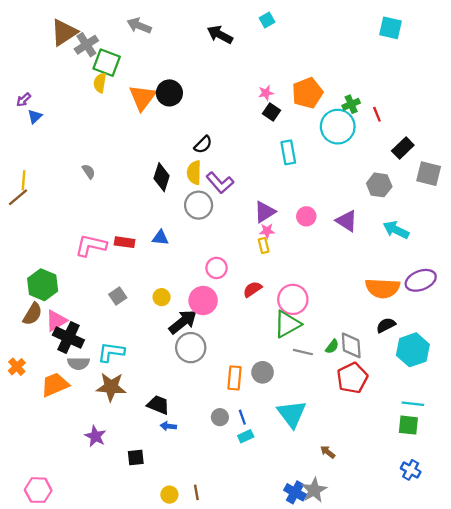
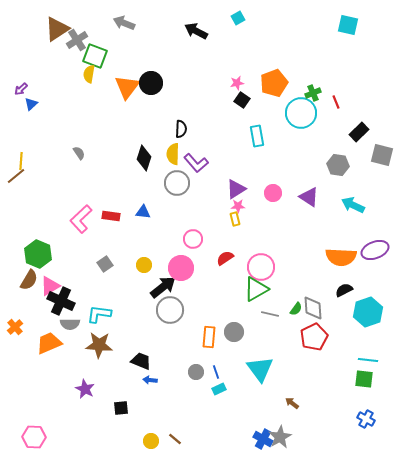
black semicircle: (203, 145) -> (181, 129), turned -42
pink L-shape: (91, 246) -> (81, 219), turned -56
brown line: (196, 492) -> (175, 439), turned -40

